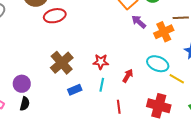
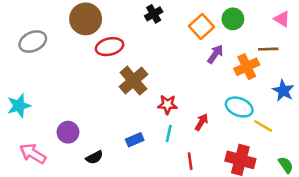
purple arrow: (139, 22) -> (215, 54), turned 84
brown cross: (62, 63) -> (133, 81), moved
black semicircle: (25, 104) -> (94, 157), moved, turned 48

